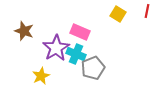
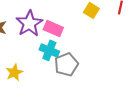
purple star: (56, 48) -> (29, 23), moved

